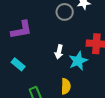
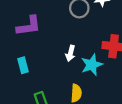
cyan rectangle: (18, 64) -> (23, 65), turned 32

